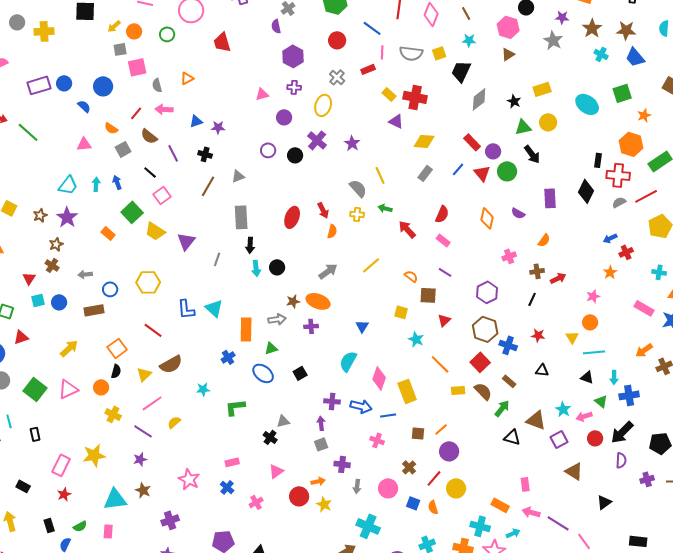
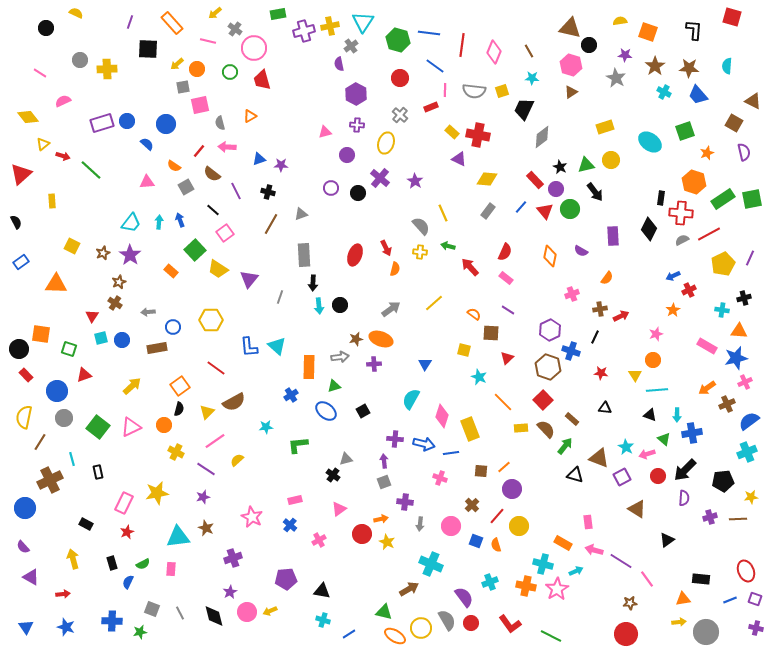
red trapezoid: (222, 42) -> (262, 80), moved
black star: (514, 101) -> (560, 167), moved
blue cross: (508, 345) -> (571, 351), moved

